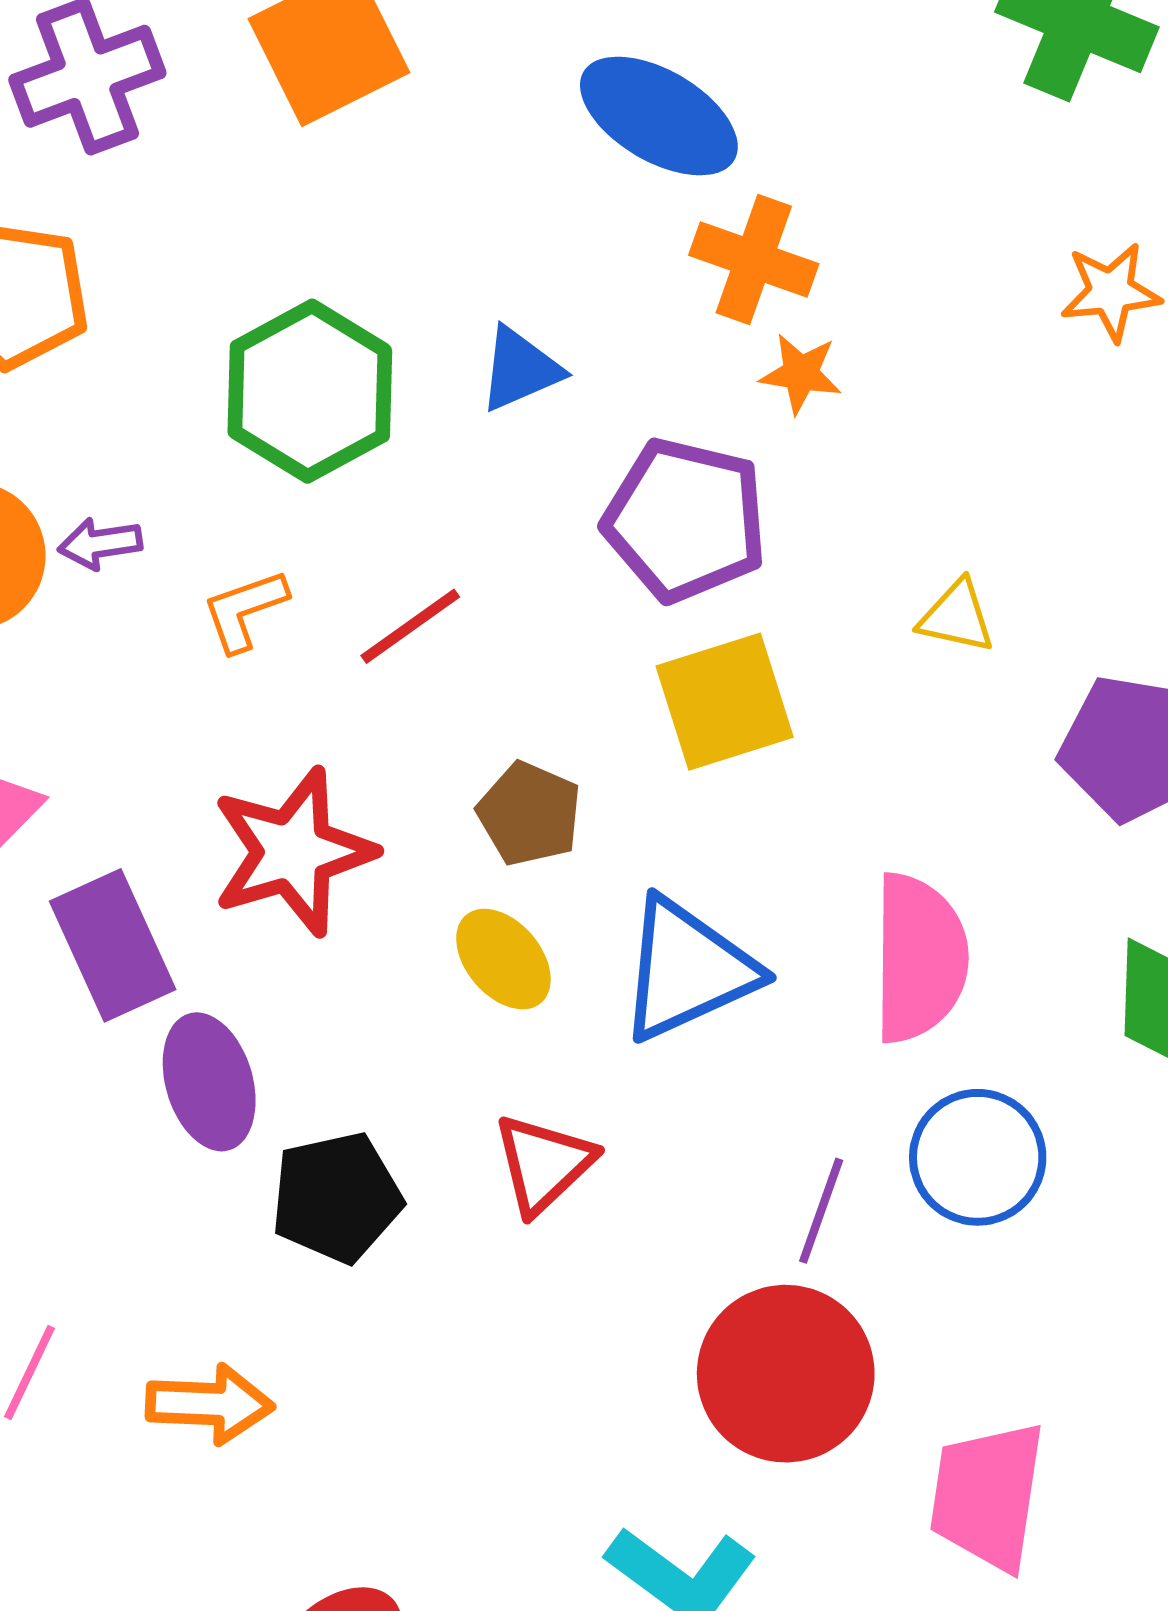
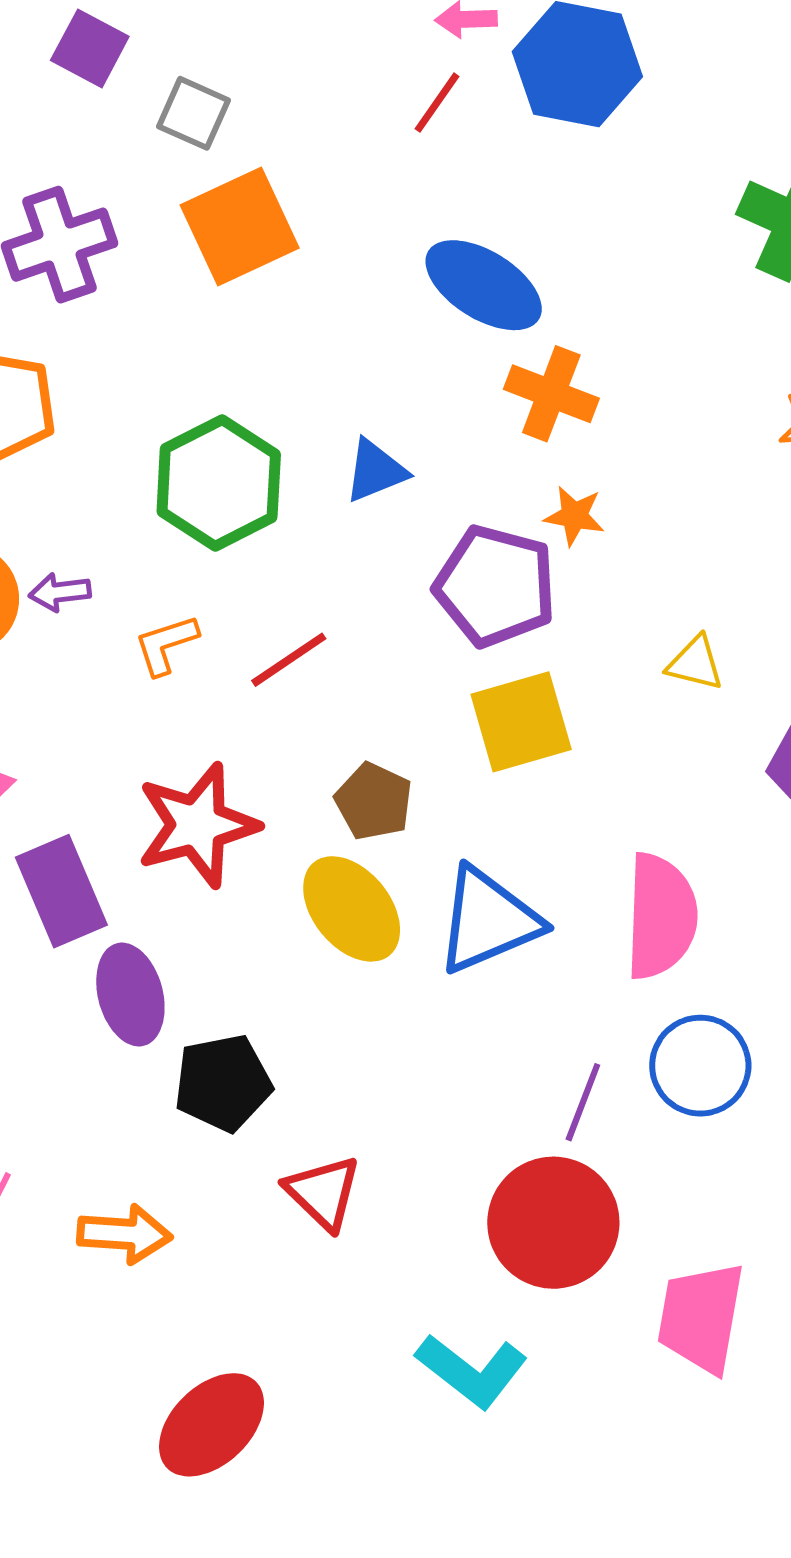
orange star: (801, 374) -> (574, 516), moved
yellow ellipse: (503, 959) -> (352, 909), size x1.4
red triangle: (544, 1164) -> (323, 1193), moved, turned -34

